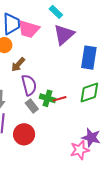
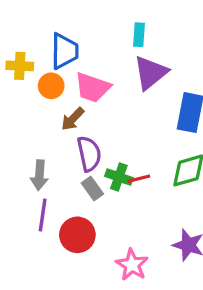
cyan rectangle: (56, 12) -> (139, 35), turned 48
pink trapezoid: (29, 29) -> (93, 88), moved
pink star: (80, 150) -> (132, 265), moved, turned -30

